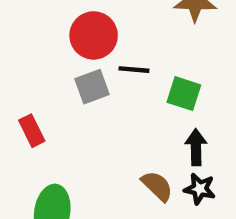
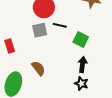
brown semicircle: (157, 186) -> (38, 68), moved

